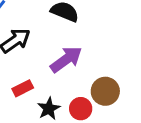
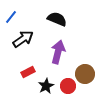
purple arrow: (66, 59) -> (58, 52), turned -40

